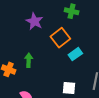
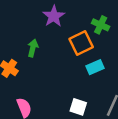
green cross: (72, 11) -> (101, 25), moved
green arrow: (29, 60) -> (33, 48), moved

